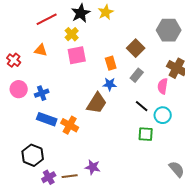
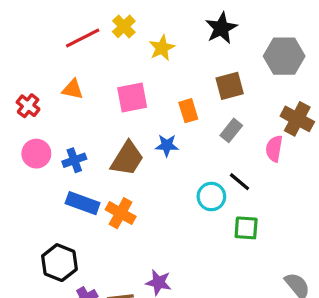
yellow star: (106, 12) -> (162, 48), moved
black star: (81, 13) -> (221, 28), moved
yellow cross: (72, 34) -> (124, 26), moved
brown square: (136, 48) -> (230, 86), turned 30
blue star: (110, 84) -> (167, 145), moved
brown trapezoid: (97, 103) -> (127, 159), moved
cyan circle: (163, 115) -> (211, 197), moved

